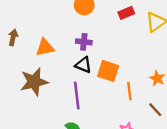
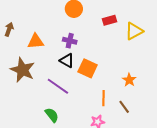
brown star: (34, 82) -> (22, 70), turned 30
orange line: (129, 91) -> (103, 98), moved
purple line: (77, 96) -> (58, 86), turned -55

